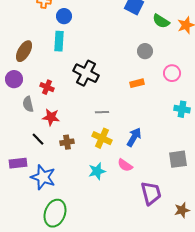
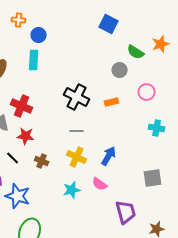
green semicircle: (161, 21) -> (136, 52), moved
black cross: (86, 73) -> (77, 97), moved
red cross: (47, 87) -> (22, 106), size x1.5
brown cross: (67, 142) -> (42, 161), turned 32

